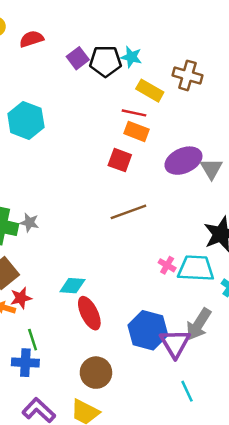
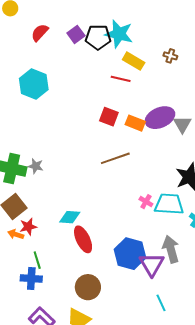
red semicircle: (31, 39) -> (40, 33), moved, turned -30
cyan star: (131, 57) -> (119, 34), size x1.6
brown cross: (187, 75) -> (170, 56), moved, size x0.6
orange rectangle: (137, 131) -> (135, 123), moved
gray arrow: (199, 324) -> (171, 249), turned 132

